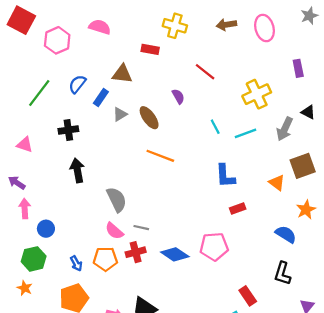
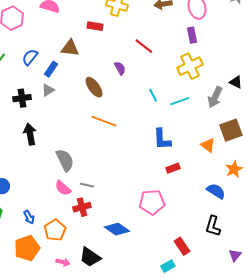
purple rectangle: (298, 68) -> (192, 35), moved
gray triangle: (120, 114) -> (48, 90), moved
blue diamond: (175, 254) -> (117, 229), moved
orange pentagon: (105, 259) -> (55, 230), moved, turned -30

